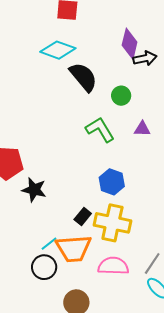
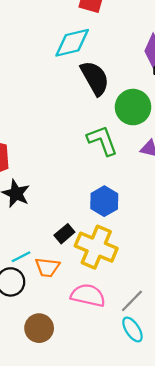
cyan diamond: (58, 50) -> (72, 43), turned -44
green circle: (121, 96) -> (133, 107), size x1.6
orange trapezoid: (74, 248) -> (47, 267), size x0.6

